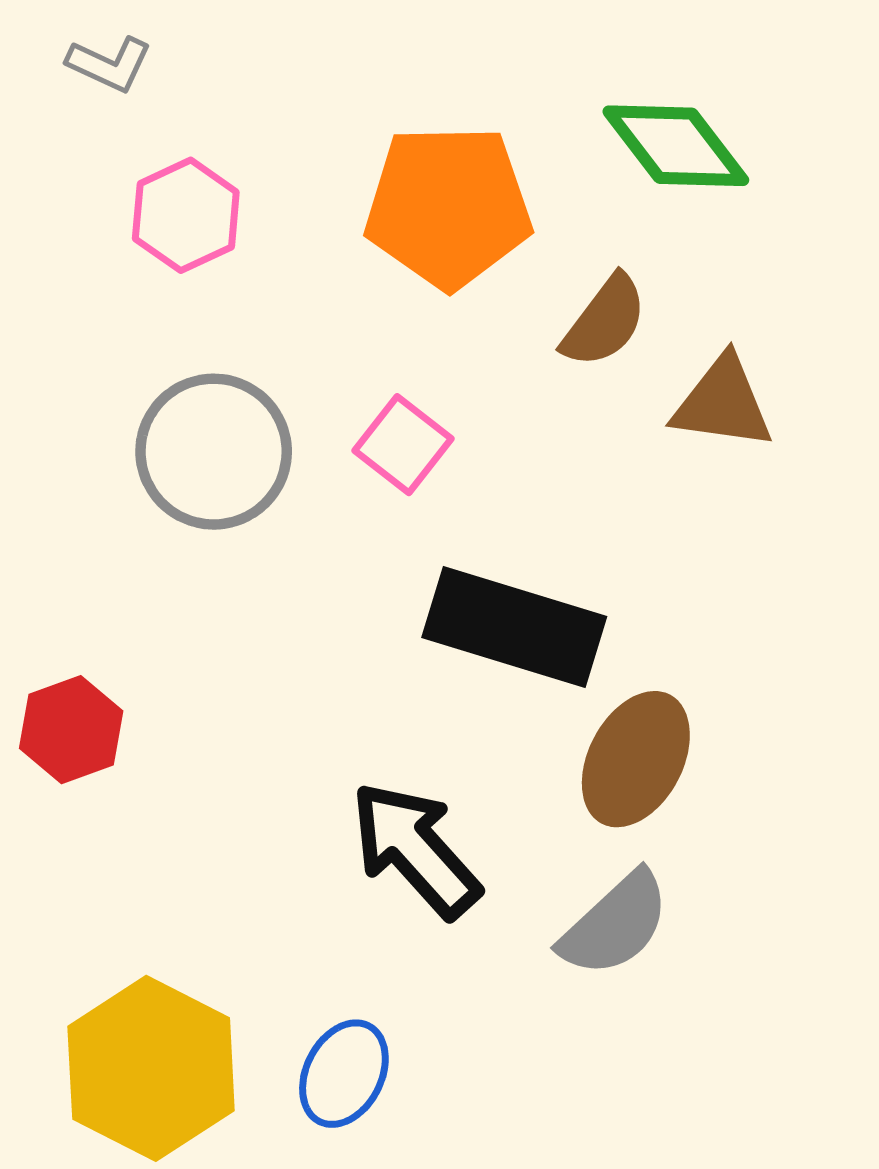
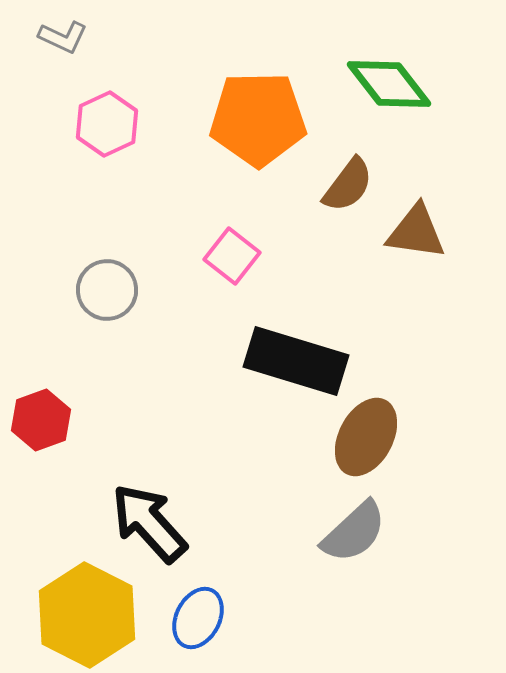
gray circle: (214, 452) -> (107, 290), moved, size x0.7
black arrow: (415, 849) -> (149, 523), moved

